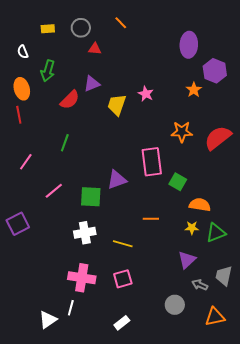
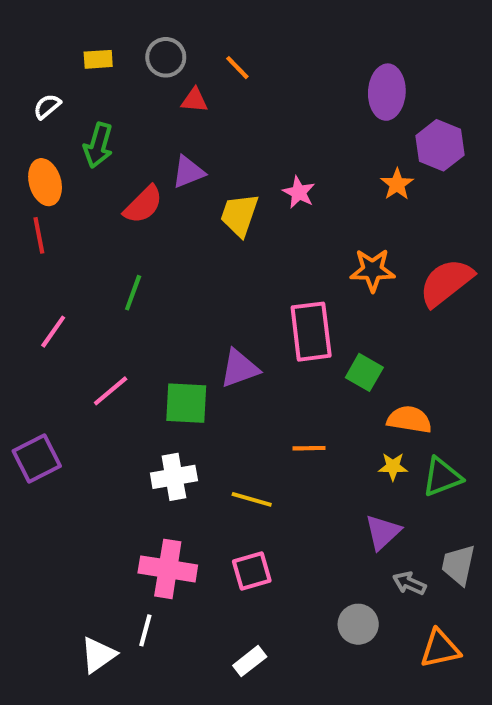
orange line: (121, 23) -> (237, 68), moved
white semicircle: (23, 52) -> (47, 106), turned 72

